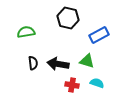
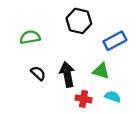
black semicircle: (33, 63) -> (38, 73), turned -40
black arrow: (58, 64) -> (67, 74), turned 70

